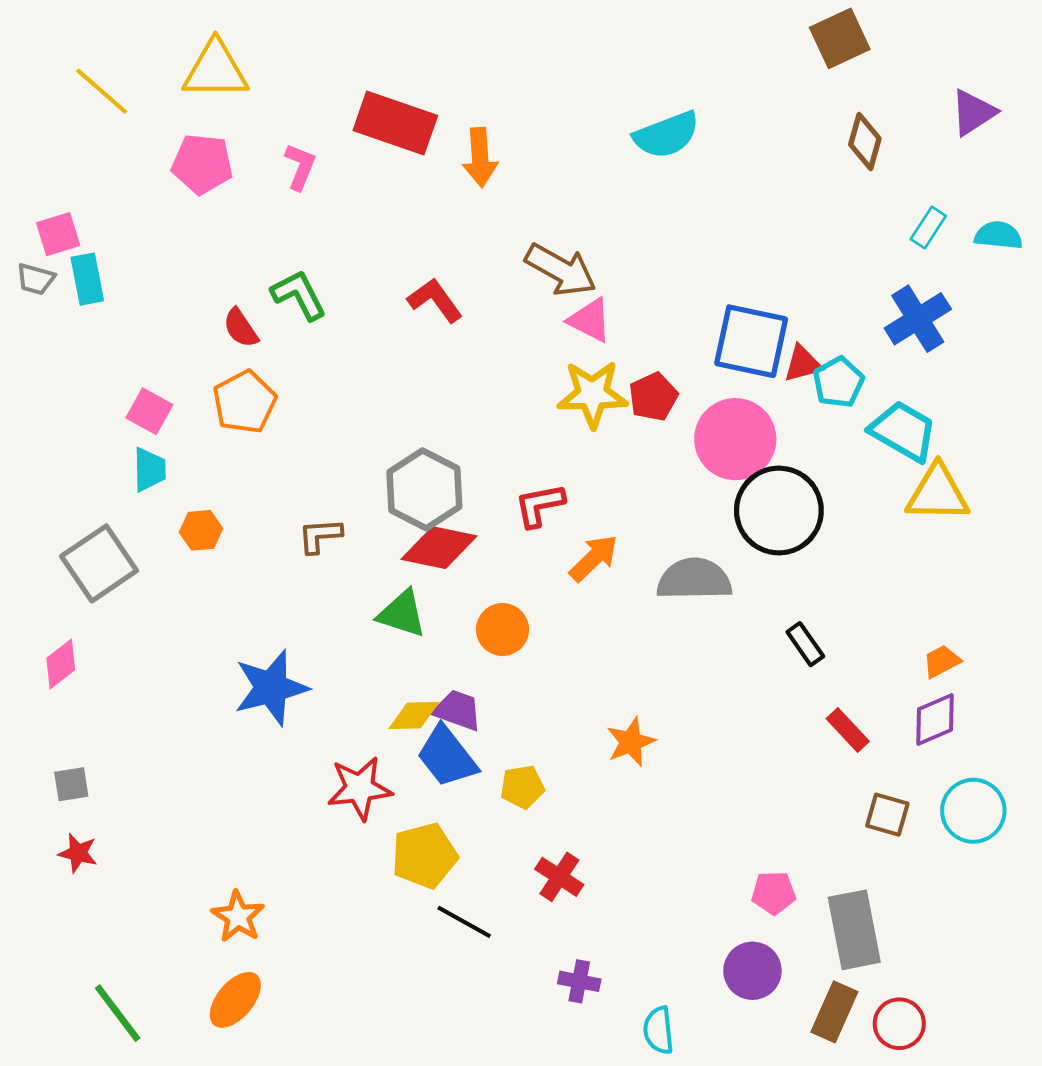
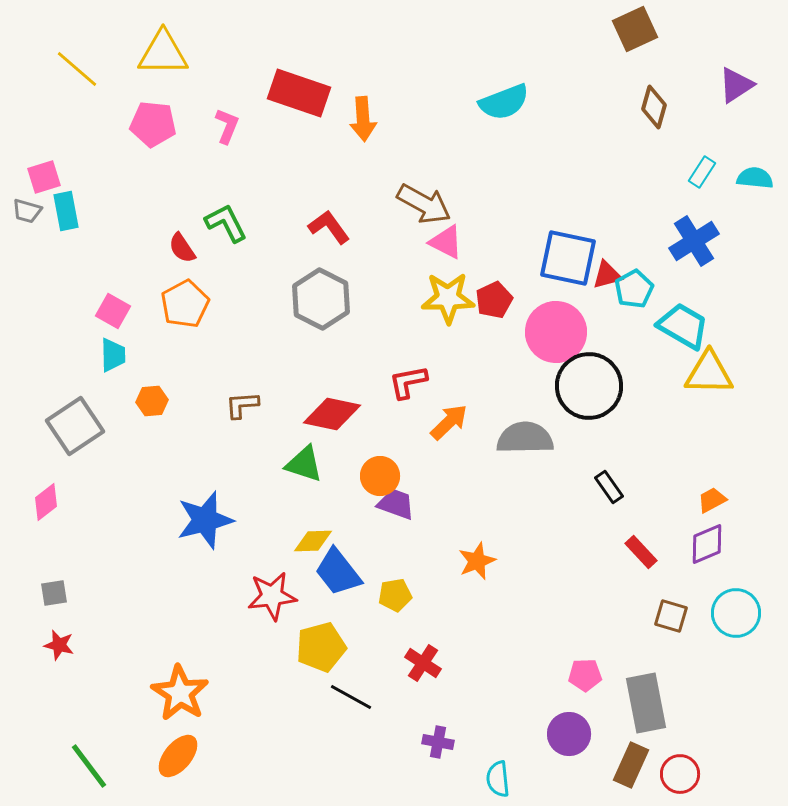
gray hexagon: (424, 489) -> (321, 299), moved
purple trapezoid: (458, 710) -> (396, 504), moved
orange star: (238, 917) -> (180, 693), size x1.4

